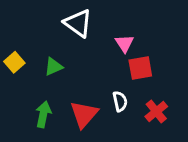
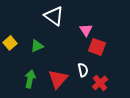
red square: (140, 68) -> (97, 47), turned 30
red cross: (156, 111) -> (100, 83), moved

